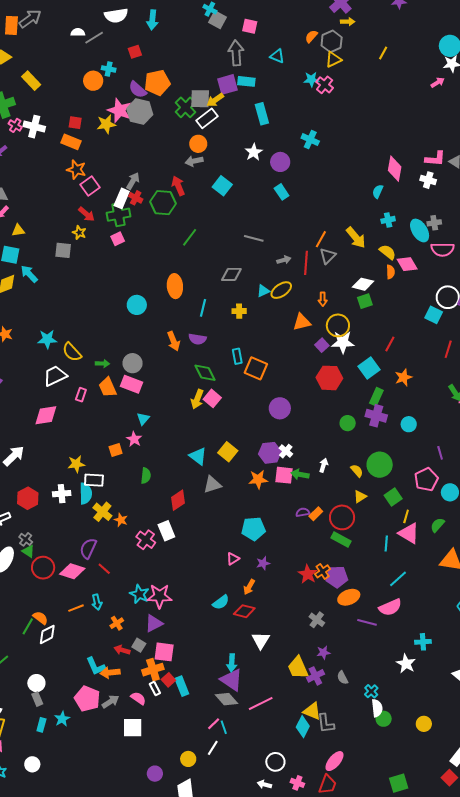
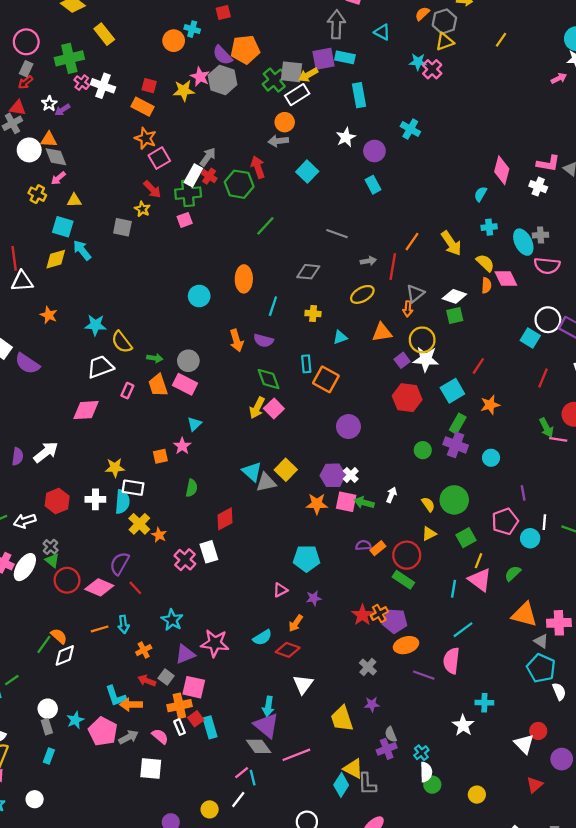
pink star: (120, 110) -> (200, 77), size x0.7
gray triangle: (328, 256) -> (415, 293), moved
cyan triangle: (263, 291) -> (340, 337), moved
gray triangle: (212, 485) -> (266, 482), moved
pink star: (160, 596) -> (215, 643), moved
pink semicircle: (390, 607) -> (451, 661), turned 115
purple cross: (315, 676) -> (387, 749), moved
cyan star: (62, 719) -> (75, 720), moved

